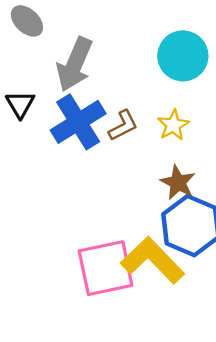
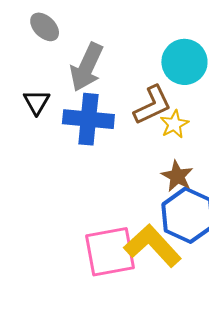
blue cross: (78, 122) -> (88, 119), turned 36
brown L-shape: (123, 125) -> (152, 105), moved, size x1.4

